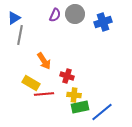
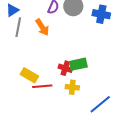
blue cross: (103, 22) -> (101, 14), turned 30
orange arrow: (44, 61) -> (42, 27), moved
green rectangle: (80, 107) -> (78, 64), moved

